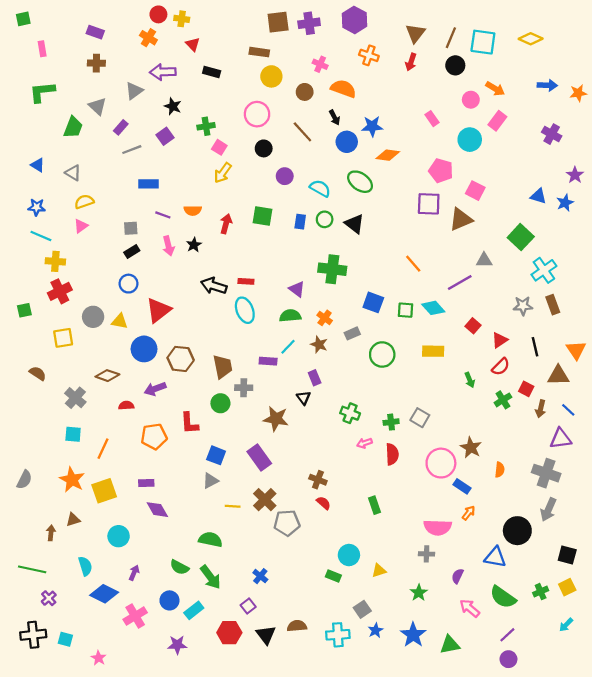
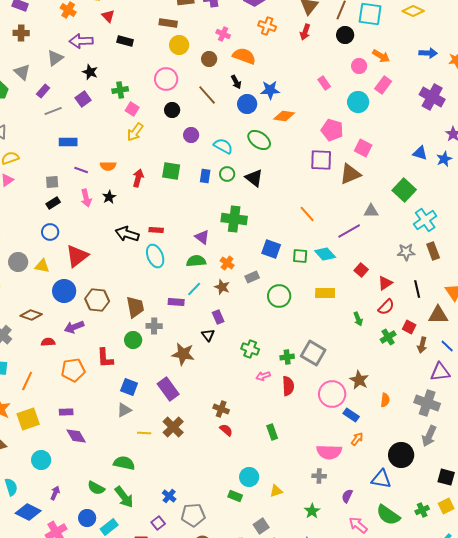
purple cross: (552, 134) -> (432, 97), size x1.4
gray square: (420, 418) -> (313, 353), size x1.4
gray pentagon: (287, 523) -> (193, 515), moved

